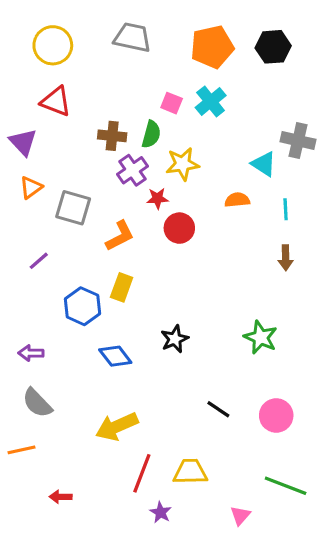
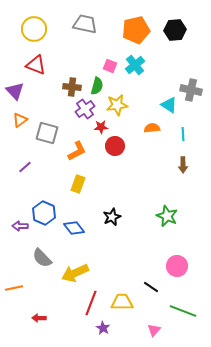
blue hexagon: (82, 306) -> (44, 213), moved
gray semicircle: (37, 403) -> (42, 258), moved
black line: (218, 409) -> (151, 287), moved

